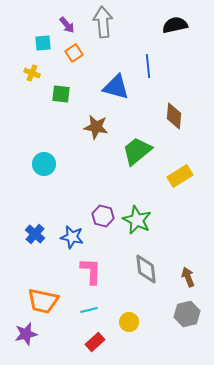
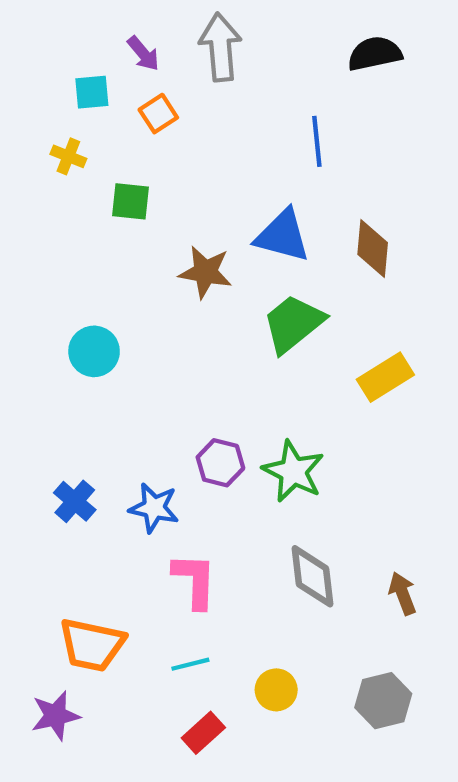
blue triangle: (116, 87) -> (283, 236), moved
gray hexagon: (187, 314) -> (383, 701), moved

